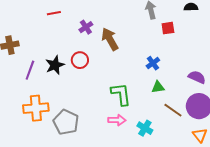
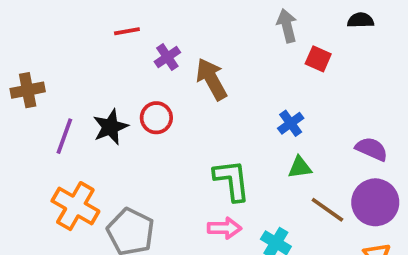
red line: (54, 13) -> (127, 31), moved
red square: (168, 28) -> (318, 59), turned 32
orange cross: (36, 108) -> (75, 206), turned 35

